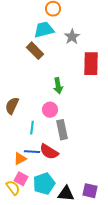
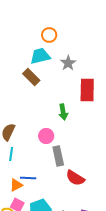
green arrow: (58, 86) -> (63, 112), moved
cyan line: (32, 128) -> (11, 154), moved
red semicircle: (49, 152) -> (75, 178), moved

